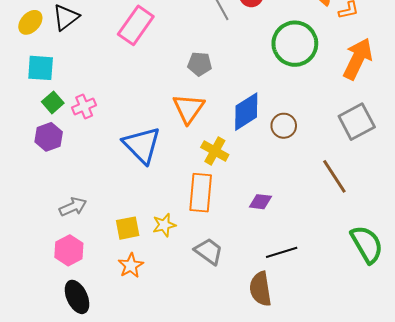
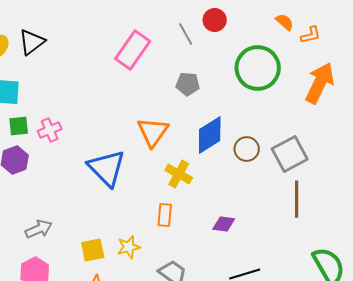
pink rectangle: (136, 25) -> (133, 50), moved
gray pentagon: (200, 64) -> (188, 84), moved
green square: (53, 102) -> (19, 126), turned 35
gray square: (357, 122) -> (290, 154), moved
brown line: (334, 176) -> (297, 199), turned 33
orange rectangle: (201, 193) -> (165, 215), size x0.6

